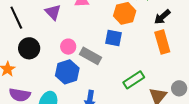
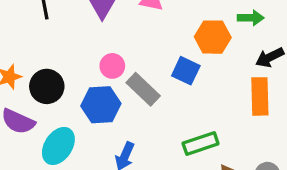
black circle: (29, 48) -> (47, 86), moved

